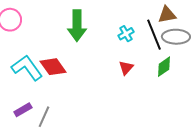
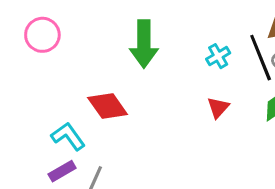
cyan L-shape: (27, 68) -> (68, 136), moved, size x0.7

